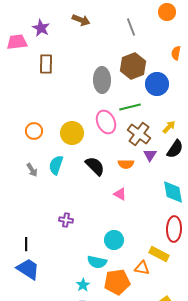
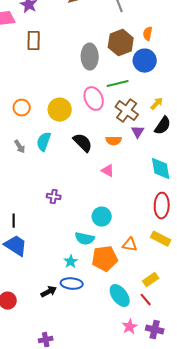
orange semicircle: (176, 53) -> (148, 34), moved
yellow rectangle: (159, 254) -> (161, 239), moved

